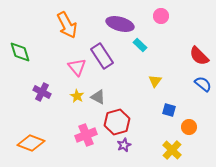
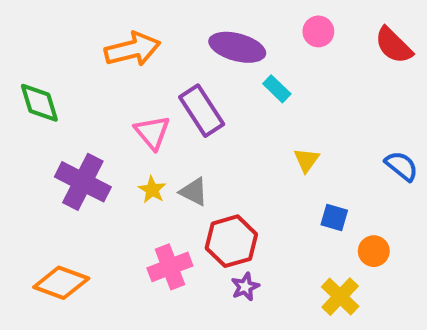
orange arrow: (67, 25) -> (132, 49), turned -76
red semicircle: (199, 56) -> (394, 45), moved
purple cross: (42, 92) -> (83, 182), size x1.5

